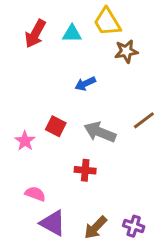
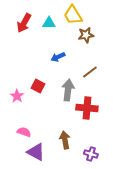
brown line: (144, 120) -> (90, 72), moved
gray arrow: (100, 132) -> (68, 90), turned 75
red cross: (85, 170) -> (87, 108), moved, size x1.5
brown arrow: (95, 228) -> (65, 140), moved, turned 126

